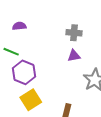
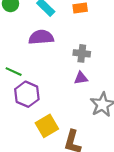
purple semicircle: (19, 26) -> (41, 37), moved, size x1.6
yellow square: (31, 100) -> (47, 126), moved

